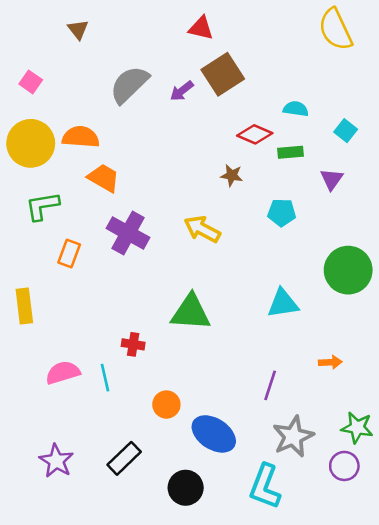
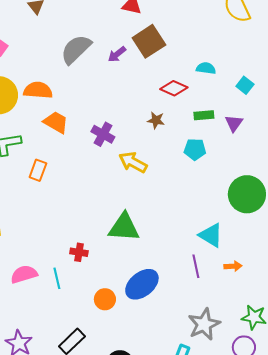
green rectangle: (291, 152) -> (204, 115), moved
purple cross: (128, 233) -> (103, 134), moved, size x0.7
orange rectangle: (69, 253) -> (38, 170), moved
cyan triangle: (283, 303) -> (211, 235), moved, turned 40
purple line: (270, 385) -> (196, 266), moved, turned -30
blue ellipse: (214, 434) -> (142, 284), moved, turned -72

